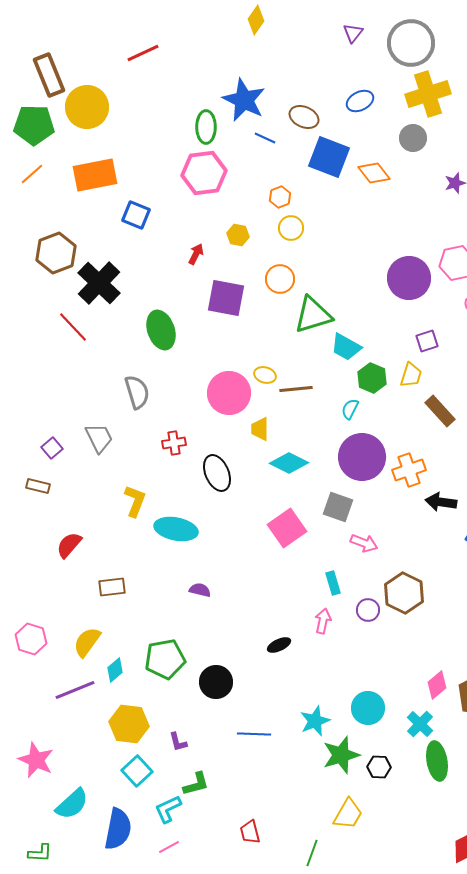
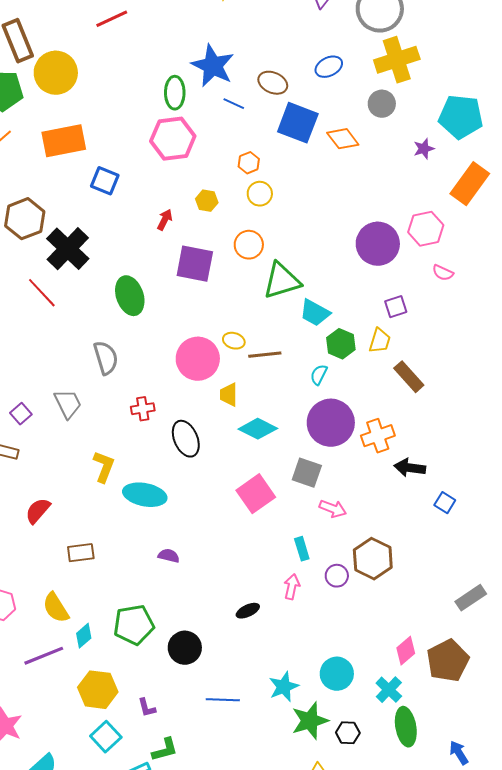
yellow semicircle: (87, 642) -> (56, 608), turned -68

